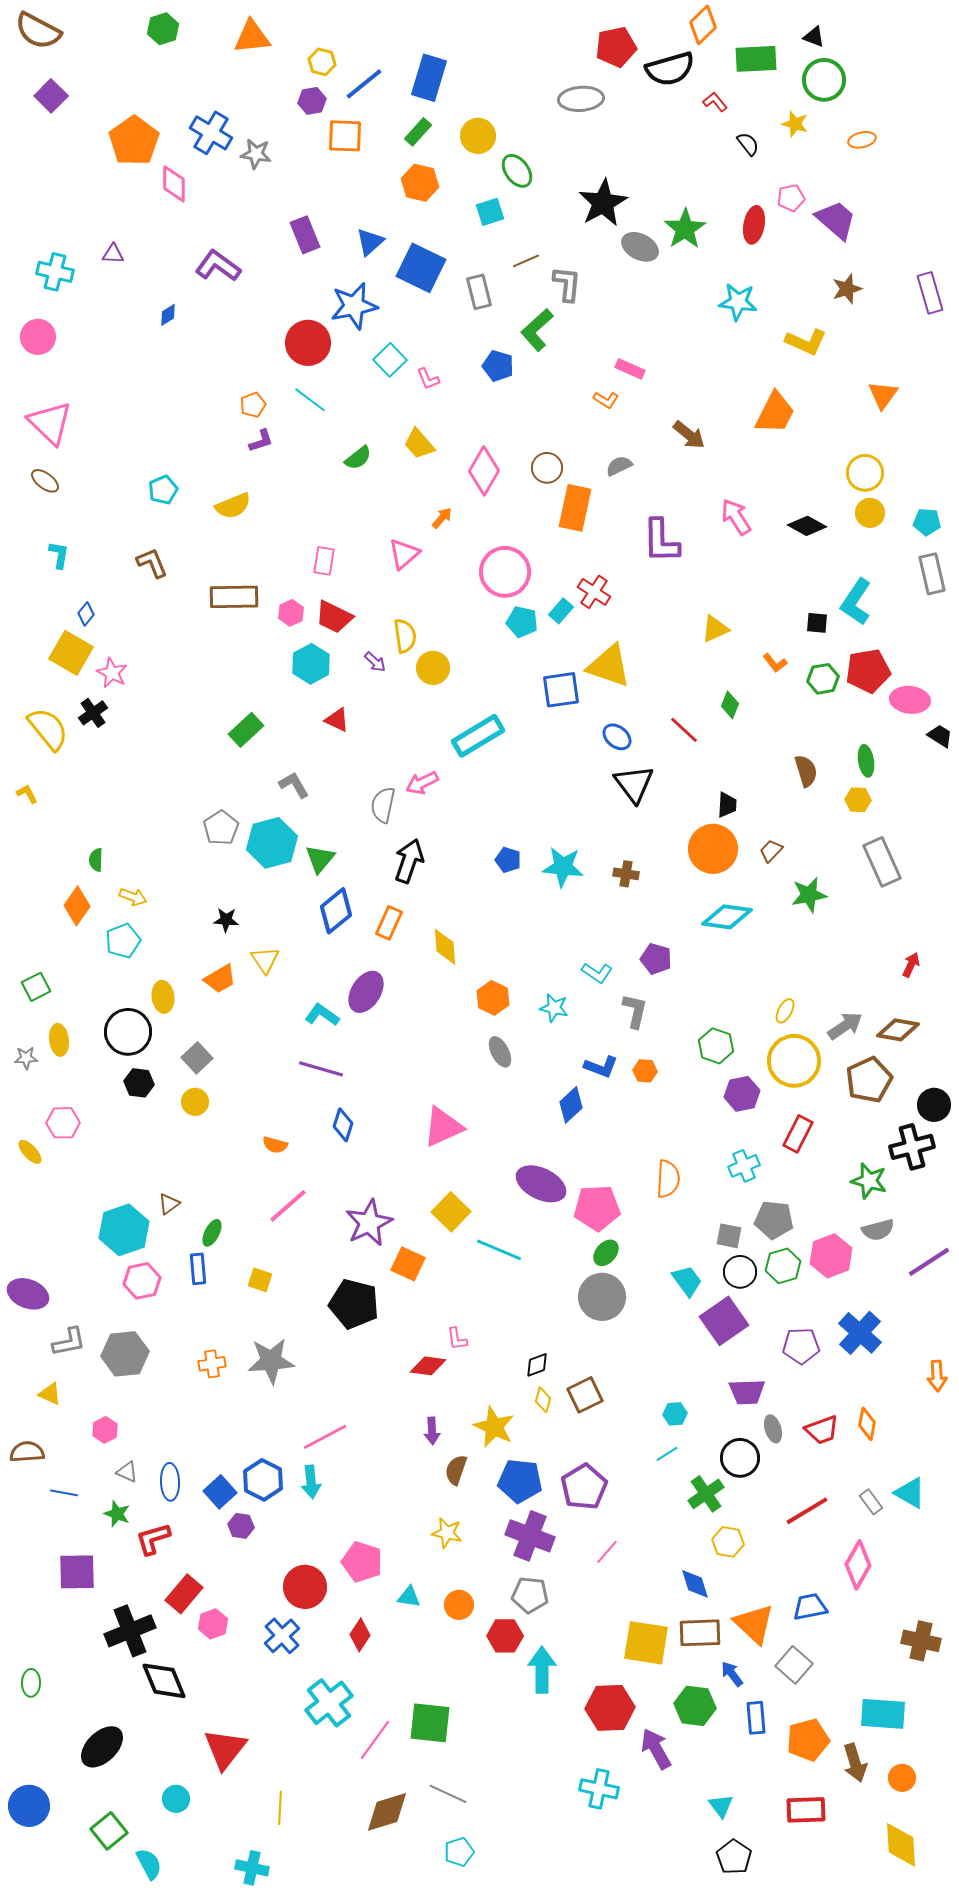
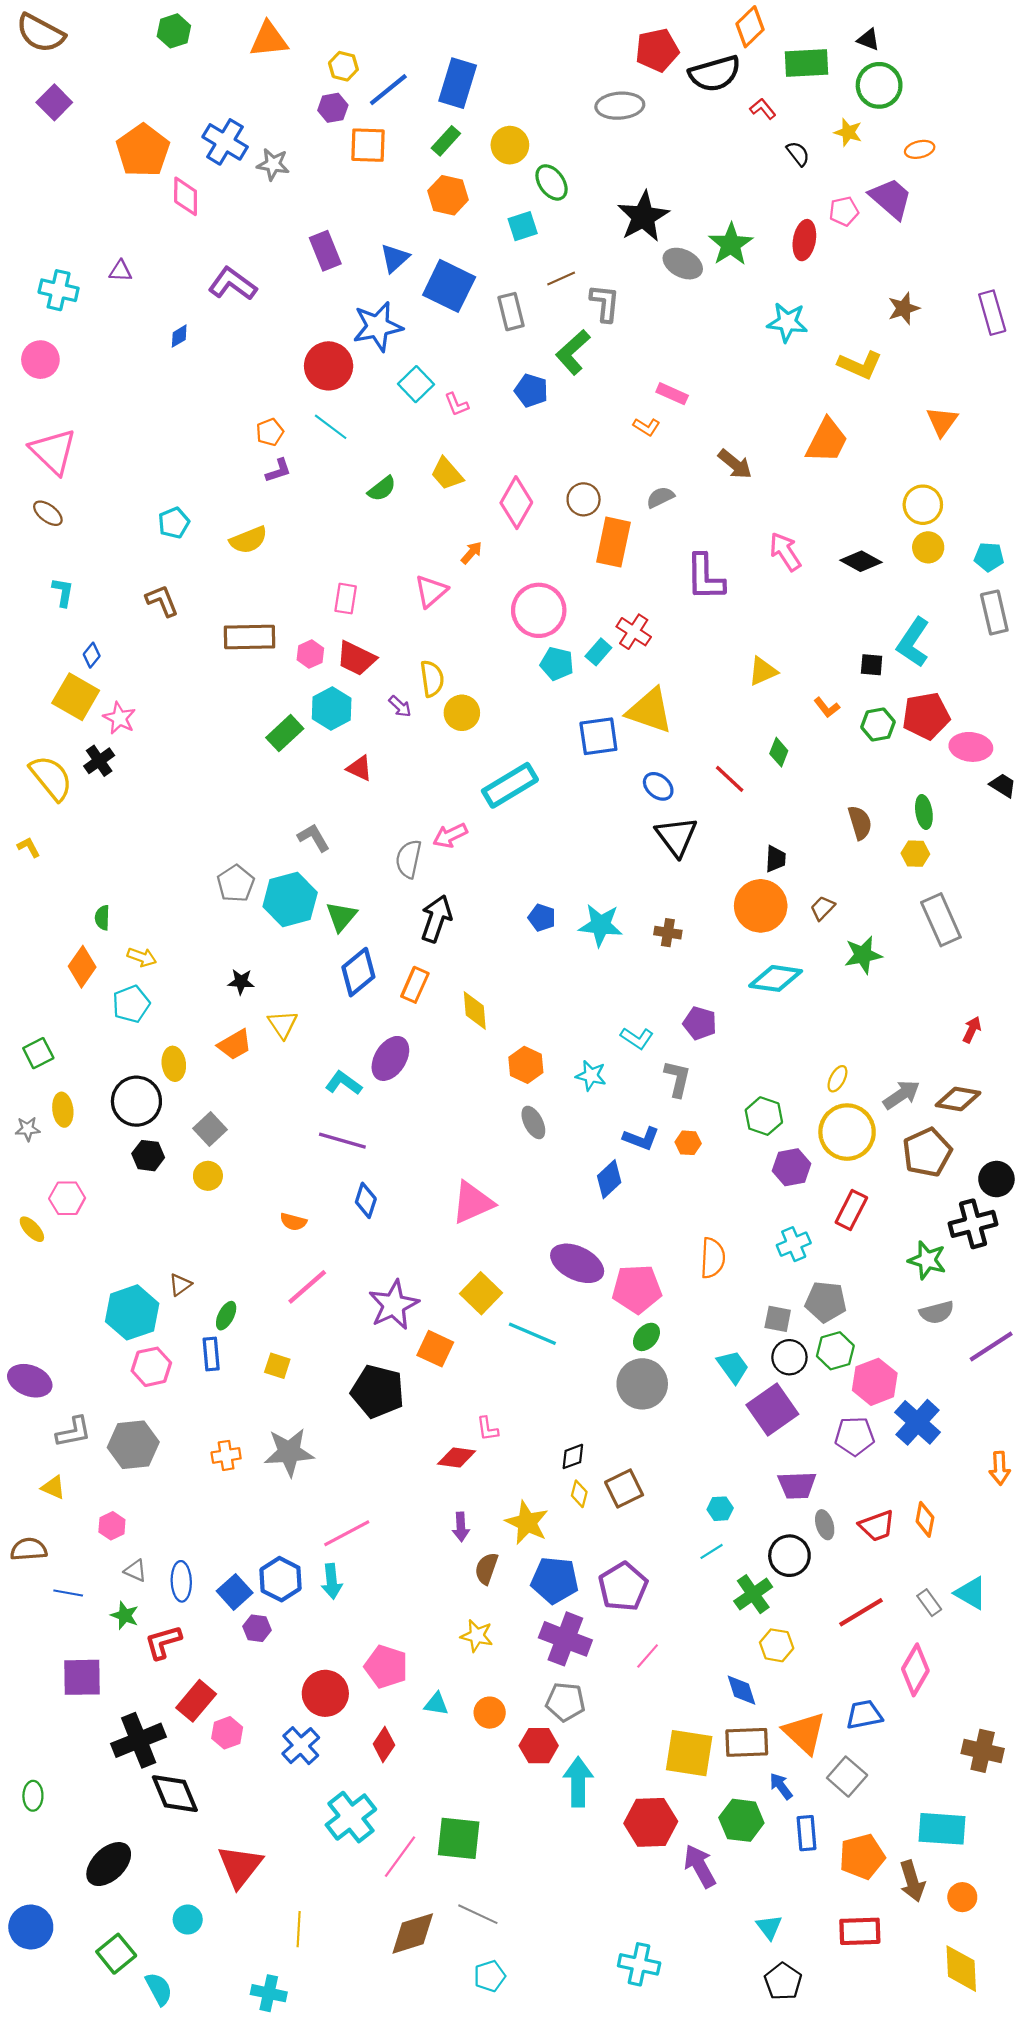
purple trapezoid: (836, 220) -> (891, 198), moved
green rectangle: (246, 730) -> (285, 733), moved
pink hexagon: (831, 1256) -> (875, 1382), moved
cyan cross: (599, 1789) -> (639, 1964), moved

